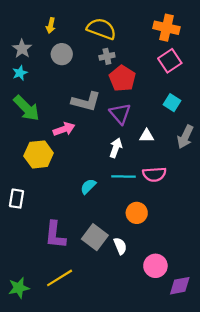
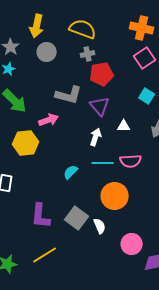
yellow arrow: (51, 25) -> (37, 26), size x1.6
red pentagon: (122, 78) -> (102, 74), turned 30
orange circle: (137, 213) -> (115, 196), size x1.4

